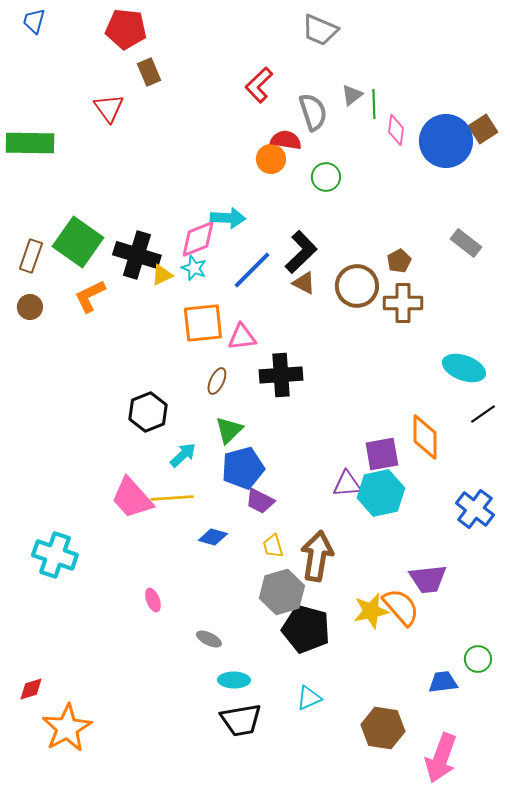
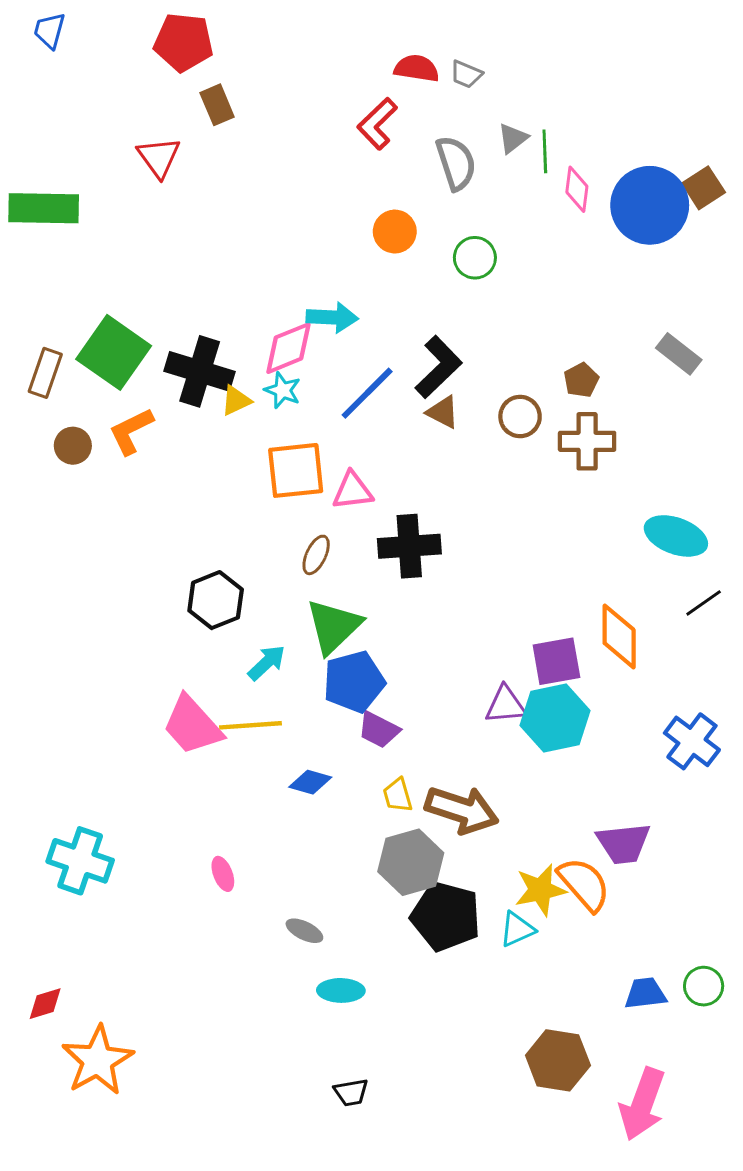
gray trapezoid: (320, 30) -> (466, 74), moved, size x0.6
red semicircle: (286, 140) -> (417, 68), moved
brown circle: (357, 286) -> (520, 417), size x0.7
brown circle: (30, 307) -> (73, 446), moved
green triangle: (229, 430) -> (334, 626), size x1.4
cyan cross: (55, 555) -> (80, 861), moved
brown arrow: (317, 556) -> (462, 810), turned 99
green circle: (478, 659) -> (704, 986), moved
cyan triangle: (309, 698) -> (517, 929), moved
black trapezoid: (241, 720) -> (351, 1092), moved, size x0.6

